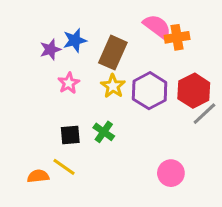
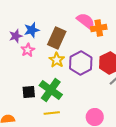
pink star: (69, 83) -> (28, 50), moved
green cross: (104, 132) -> (51, 90), size x1.6
yellow line: (64, 167) -> (52, 113), moved, turned -42

